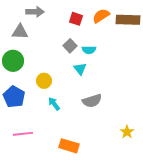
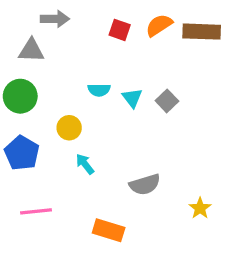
gray square: (70, 46) -> (167, 101), moved
cyan semicircle: (89, 50) -> (99, 90), moved
cyan triangle: (80, 69) -> (132, 98), moved
gray semicircle: (92, 101) -> (145, 185), moved

